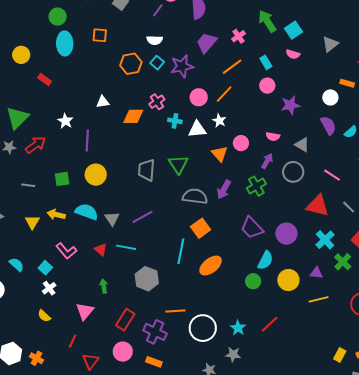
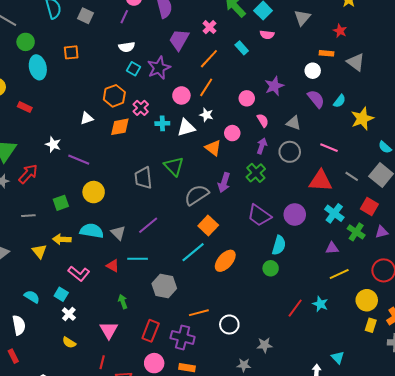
orange hexagon: (131, 64) -> (114, 96), moved
pink circle: (267, 86) -> (247, 98), moved
pink semicircle: (273, 136) -> (263, 120), turned -120
purple line: (87, 140) -> (79, 160), turned -60
gray semicircle: (195, 196) -> (197, 195), turned -30
cyan line: (181, 251) -> (193, 252), turned 50
yellow circle: (288, 280) -> (367, 300), moved
white circle: (203, 328) -> (229, 324), size x0.7
cyan star: (238, 328) -> (320, 304), moved

